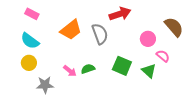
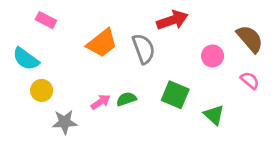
cyan semicircle: (30, 41) -> (26, 59), moved
pink semicircle: (163, 56) -> (250, 80), moved
pink arrow: (70, 71) -> (101, 102), turned -72
green triangle: (149, 71) -> (214, 115), moved

